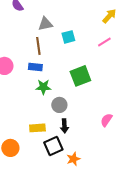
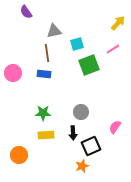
green square: (80, 76) -> (89, 65), moved
green star: (43, 87) -> (43, 113), moved
gray circle: (59, 105) -> (81, 112), moved
black square: (53, 146) -> (91, 146), moved

